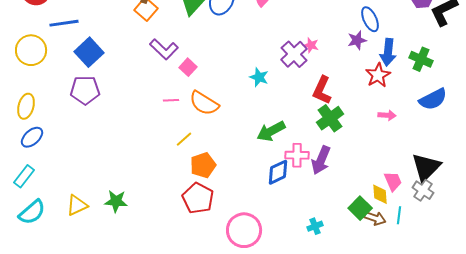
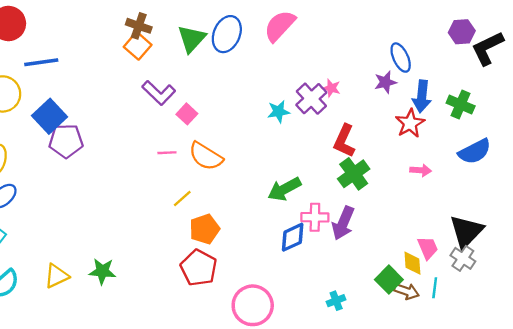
blue square: (89, 52) -> (50, 116), moved
cyan star: (259, 77) -> (279, 112), moved, turned -30

